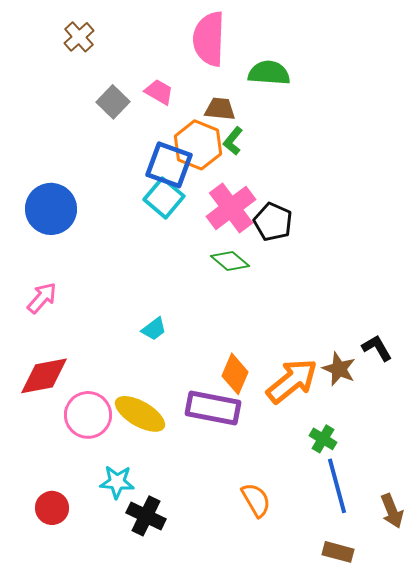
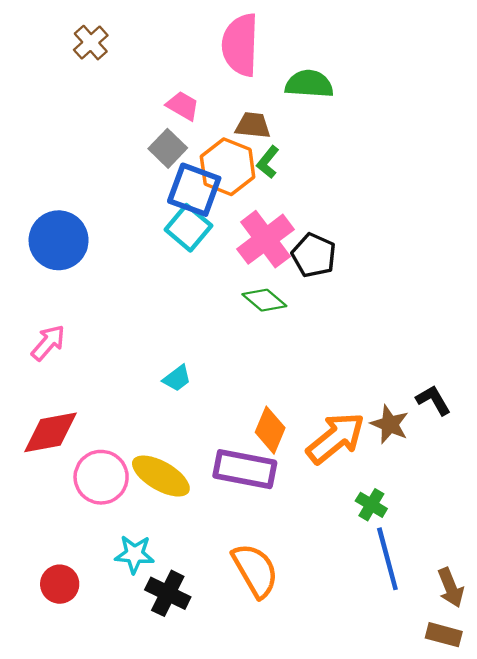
gray square: (113, 102) -> (168, 148), moved
orange semicircle: (256, 500) -> (255, 570), moved, size x1.4
brown rectangle: (338, 552) -> (444, 635), moved

